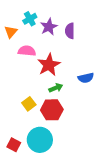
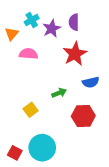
purple semicircle: (70, 31) -> (74, 22), moved
red star: (49, 65) -> (75, 54), moved
red hexagon: (52, 110) -> (83, 116), moved

